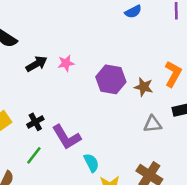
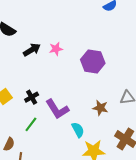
brown star: (144, 87) -> (100, 108), moved

